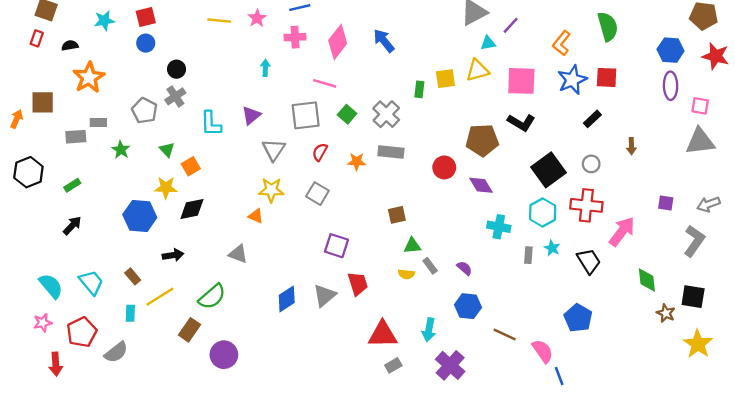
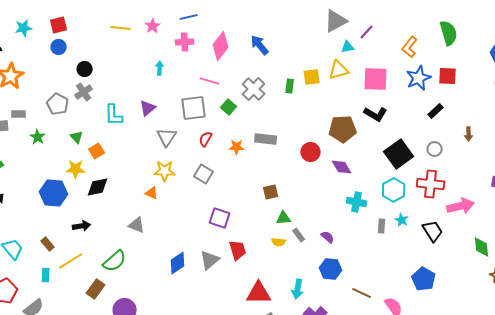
gray cross: (386, 114) -> (254, 89), moved
pink arrow: (622, 231) -> (461, 206), turned 40

